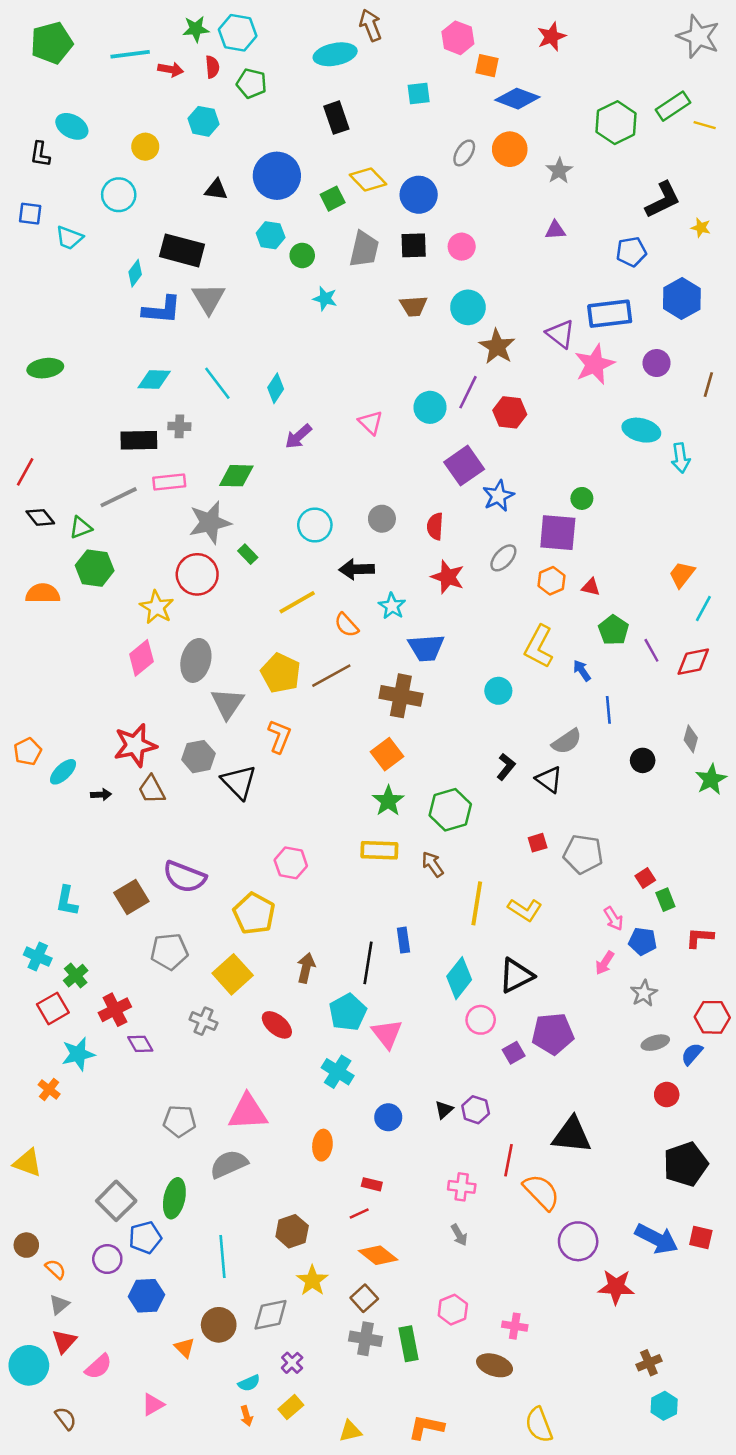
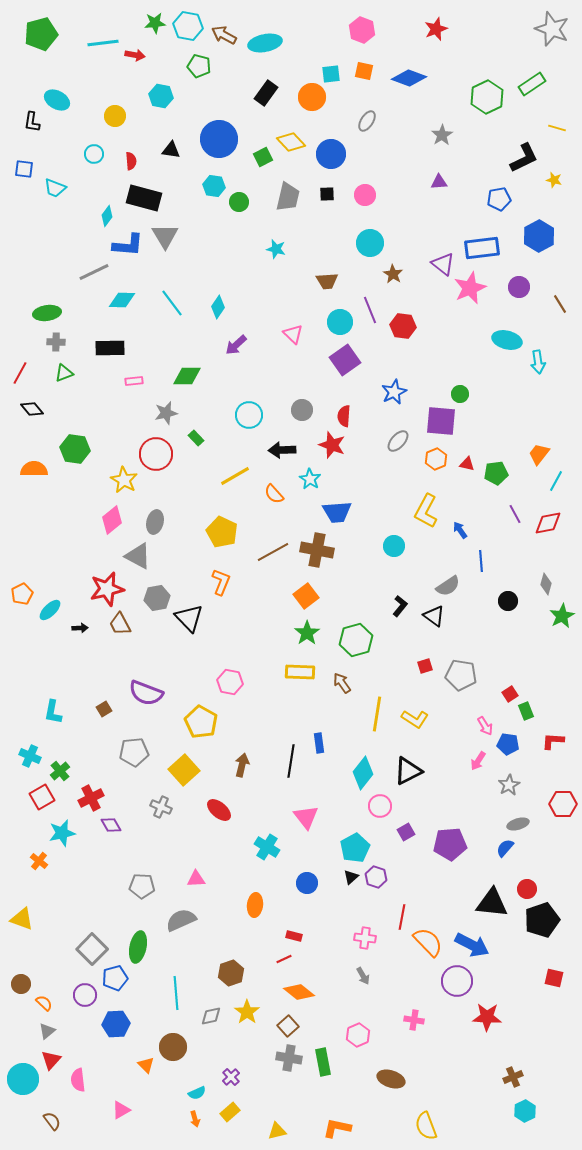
brown arrow: (371, 25) -> (224, 35), moved, turned -40
orange square: (487, 66) -> (364, 71), moved
red semicircle: (212, 67) -> (131, 161), moved
black rectangle: (336, 118) -> (266, 93), turned 55
yellow line: (705, 125) -> (557, 128), moved
orange circle: (510, 149) -> (312, 97), moved
cyan circle: (119, 195) -> (94, 154), size x0.7
black square: (414, 245) -> (327, 194), size x0.7
cyan star: (325, 298) -> (276, 249), moved
brown trapezoid: (414, 306) -> (327, 281), moved
brown star: (497, 347) -> (393, 274), size x0.7
green ellipse: (45, 368) -> (47, 313), moved
brown line: (708, 385) -> (560, 304), turned -48
purple line: (468, 392) -> (370, 310), turned -48
gray cross: (179, 426) -> (56, 342), moved
purple square: (464, 466) -> (345, 360), moved
pink rectangle: (169, 482) -> (134, 381), size x0.7
gray line: (119, 497) -> (94, 272), moved
gray star: (210, 522) -> (166, 413), size x0.7
green triangle: (81, 528) -> (64, 373), moved
red star: (448, 577) -> (332, 445), moved
green pentagon: (614, 630) -> (496, 473), moved, turned 30
gray ellipse: (196, 660) -> (155, 522), size x0.7
brown line: (331, 676) -> (273, 552), moved
gray triangle: (228, 703) -> (138, 556), moved, turned -36
brown square: (131, 897) -> (104, 709), size x0.6
cyan pentagon: (348, 1012) -> (355, 848), moved
purple pentagon: (553, 1034) -> (450, 844), moved
blue semicircle: (692, 1054) -> (505, 848), moved
red circle: (667, 1094) -> (527, 889), moved
pink triangle: (248, 1112) -> (196, 879), size x0.6
black triangle: (572, 1135) -> (492, 903), moved
blue arrow: (657, 1239) -> (472, 945), moved
gray diamond: (271, 1315) -> (211, 1016), moved, size x0.7
pink cross: (515, 1326) -> (414, 1020), moved
pink semicircle: (98, 1367) -> (78, 1080), turned 125

